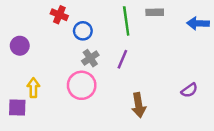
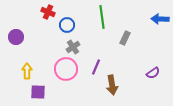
gray rectangle: (155, 12) -> (125, 38), moved, turned -64
purple line: (122, 59) -> (96, 67), moved
purple square: (17, 108) -> (38, 92), moved

